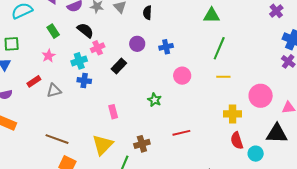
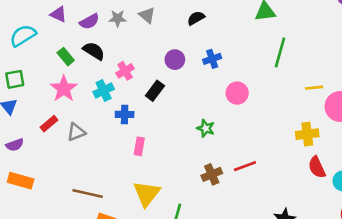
black semicircle: (147, 13) -> (196, 18), moved, turned 64
black semicircle: (85, 30) -> (94, 51), moved
pink star: (49, 56) -> (64, 89), size x1.5
yellow line: (223, 77) -> (314, 88), moved
blue cross: (84, 81) -> (125, 114), moved
pink rectangle: (113, 112) -> (139, 146), moved, turned 32
brown cross: (142, 144) -> (212, 174), moved

